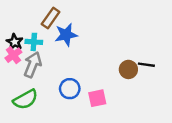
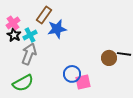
cyan cross: (34, 42) -> (30, 35), turned -32
pink cross: (13, 55) -> (13, 23), moved
blue circle: (70, 89) -> (72, 74), moved

